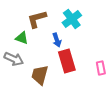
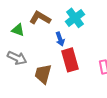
brown L-shape: (37, 19) -> (40, 18), turned 45
green triangle: (22, 38) -> (18, 30), moved

